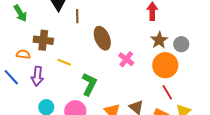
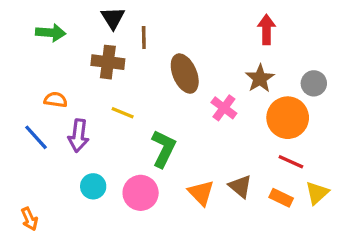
green arrow: (20, 13) -> (51, 33), turned -54
brown cross: (43, 40) -> (108, 62), moved
brown star: (159, 40) -> (260, 78), moved
red line: (167, 92) -> (291, 162), turned -35

